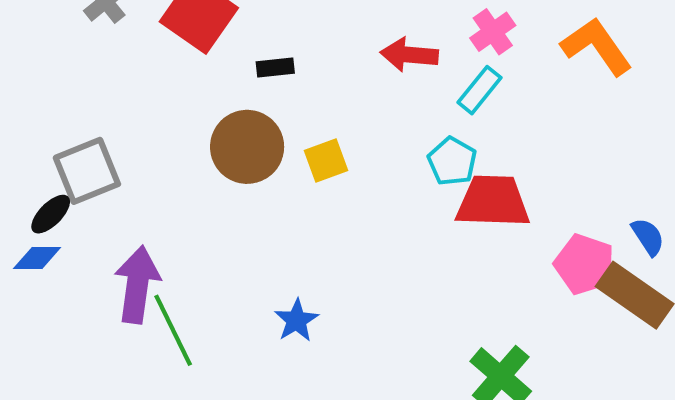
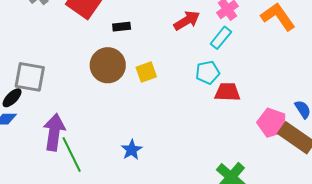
red arrow: (409, 55) -> (187, 21), turned 144
cyan pentagon: (452, 161) -> (208, 72), turned 30
gray square: (87, 171) -> (30, 77), turned 32
red trapezoid: (493, 201) -> (227, 92), size x0.7

